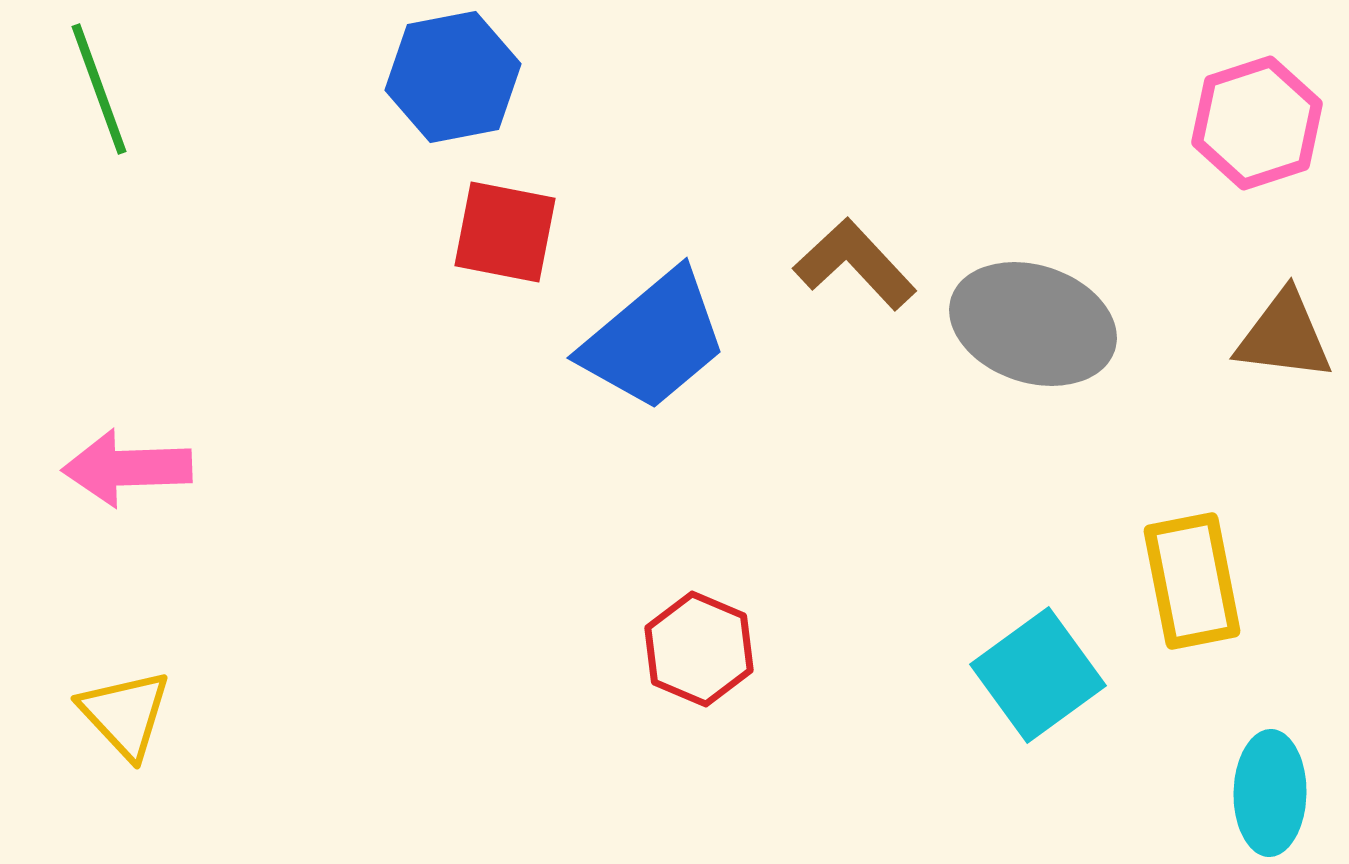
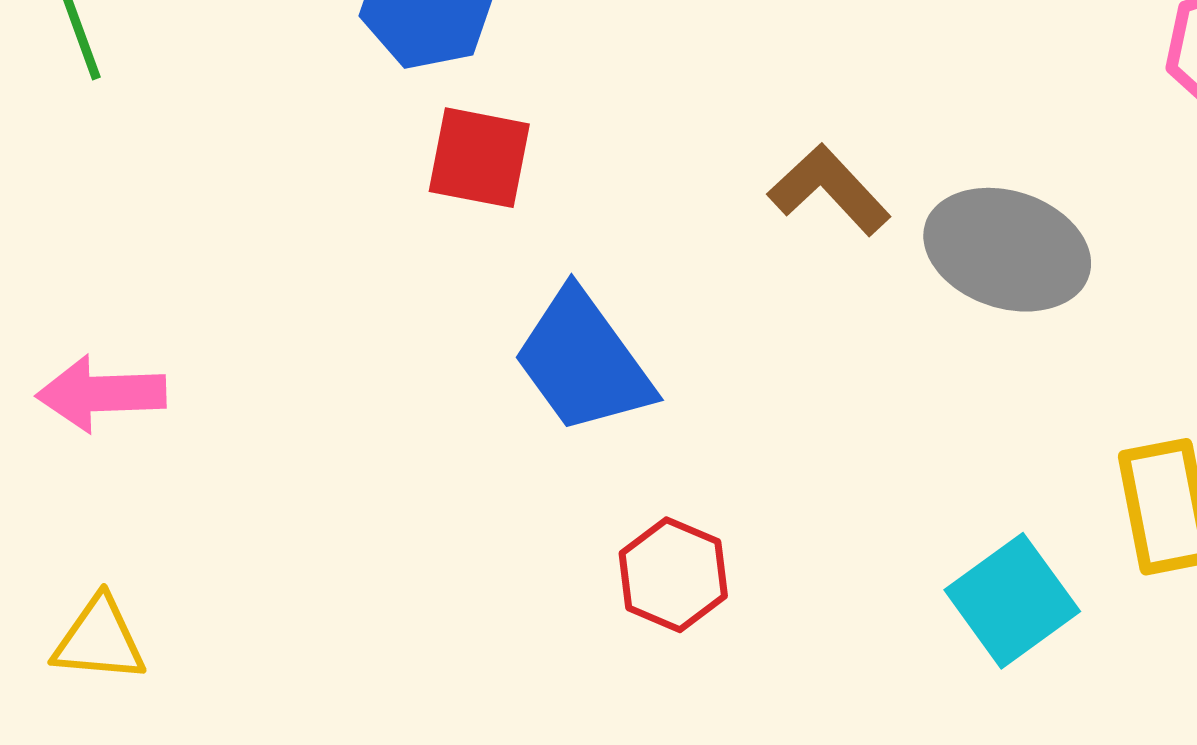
blue trapezoid: (654, 340) -> (583, 362), moved, turned 94
yellow triangle: (125, 714) -> (99, 640), turned -42

